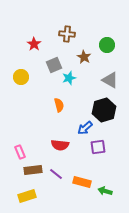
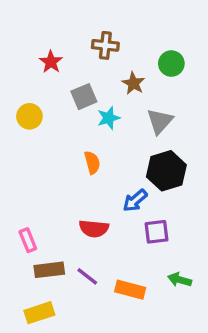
gray triangle: (110, 80) -> (160, 121), moved, turned 42
green arrow: (105, 191) -> (180, 280), moved

